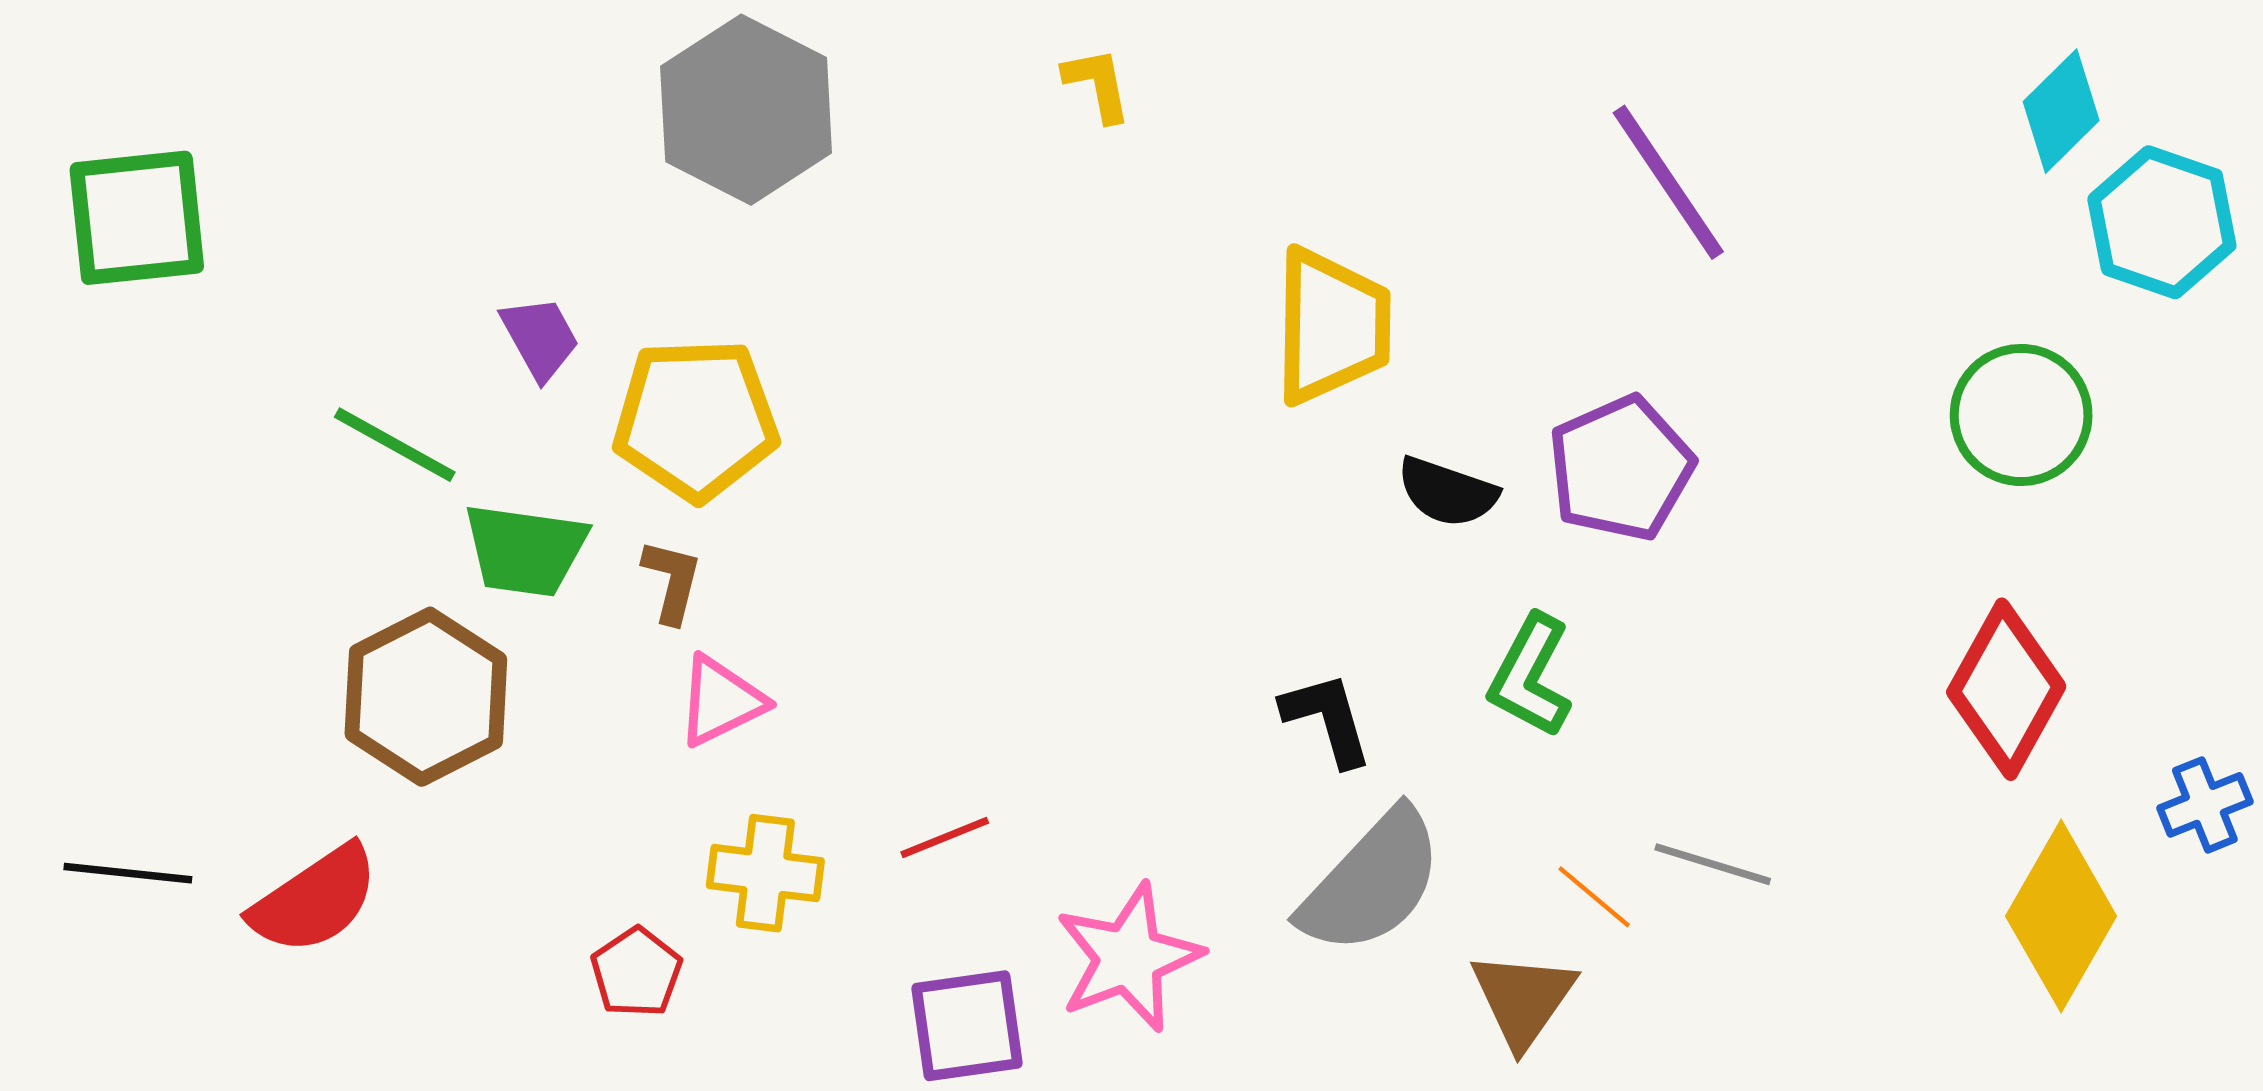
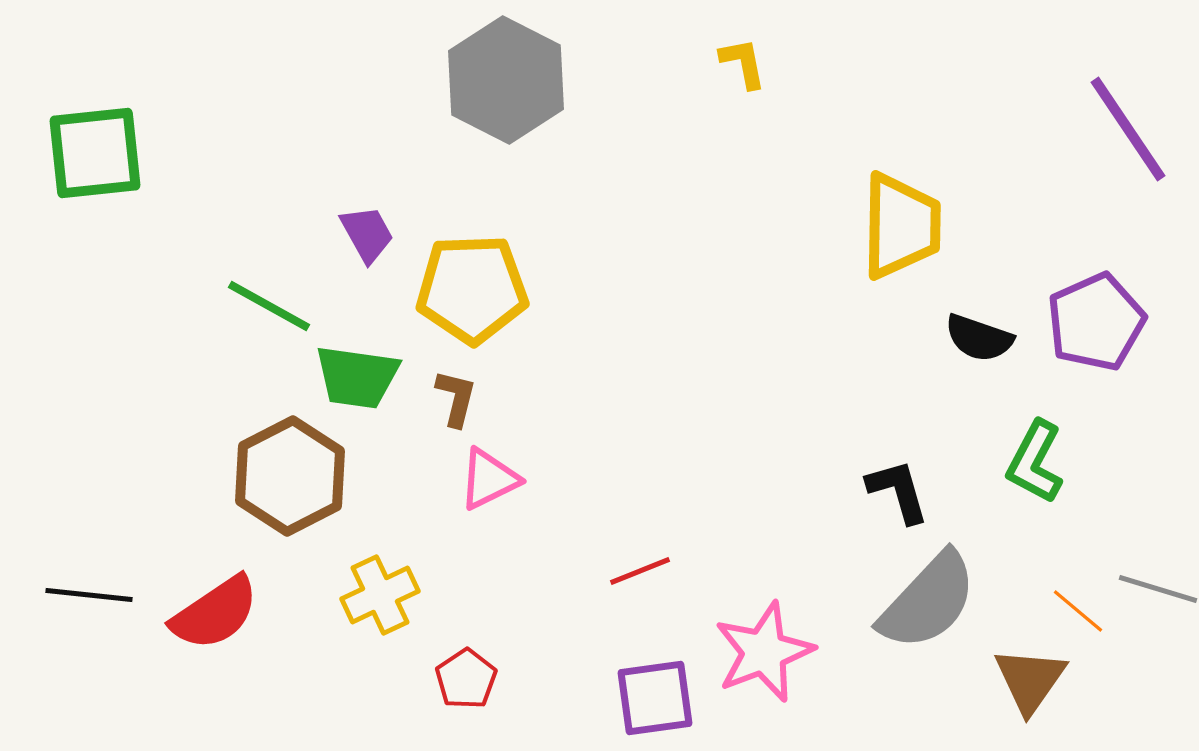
yellow cross: (765, 873) -> (380, 595), moved, turned -32
red pentagon: (636, 972) -> (466, 679), moved

